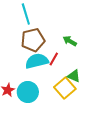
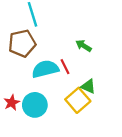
brown pentagon: (33, 40) -> (22, 43), moved
red line: (54, 59) -> (65, 67), turned -56

